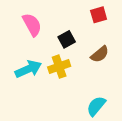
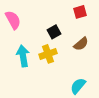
pink semicircle: (32, 25) -> (13, 20), moved
cyan arrow: (28, 69) -> (23, 56), turned -75

